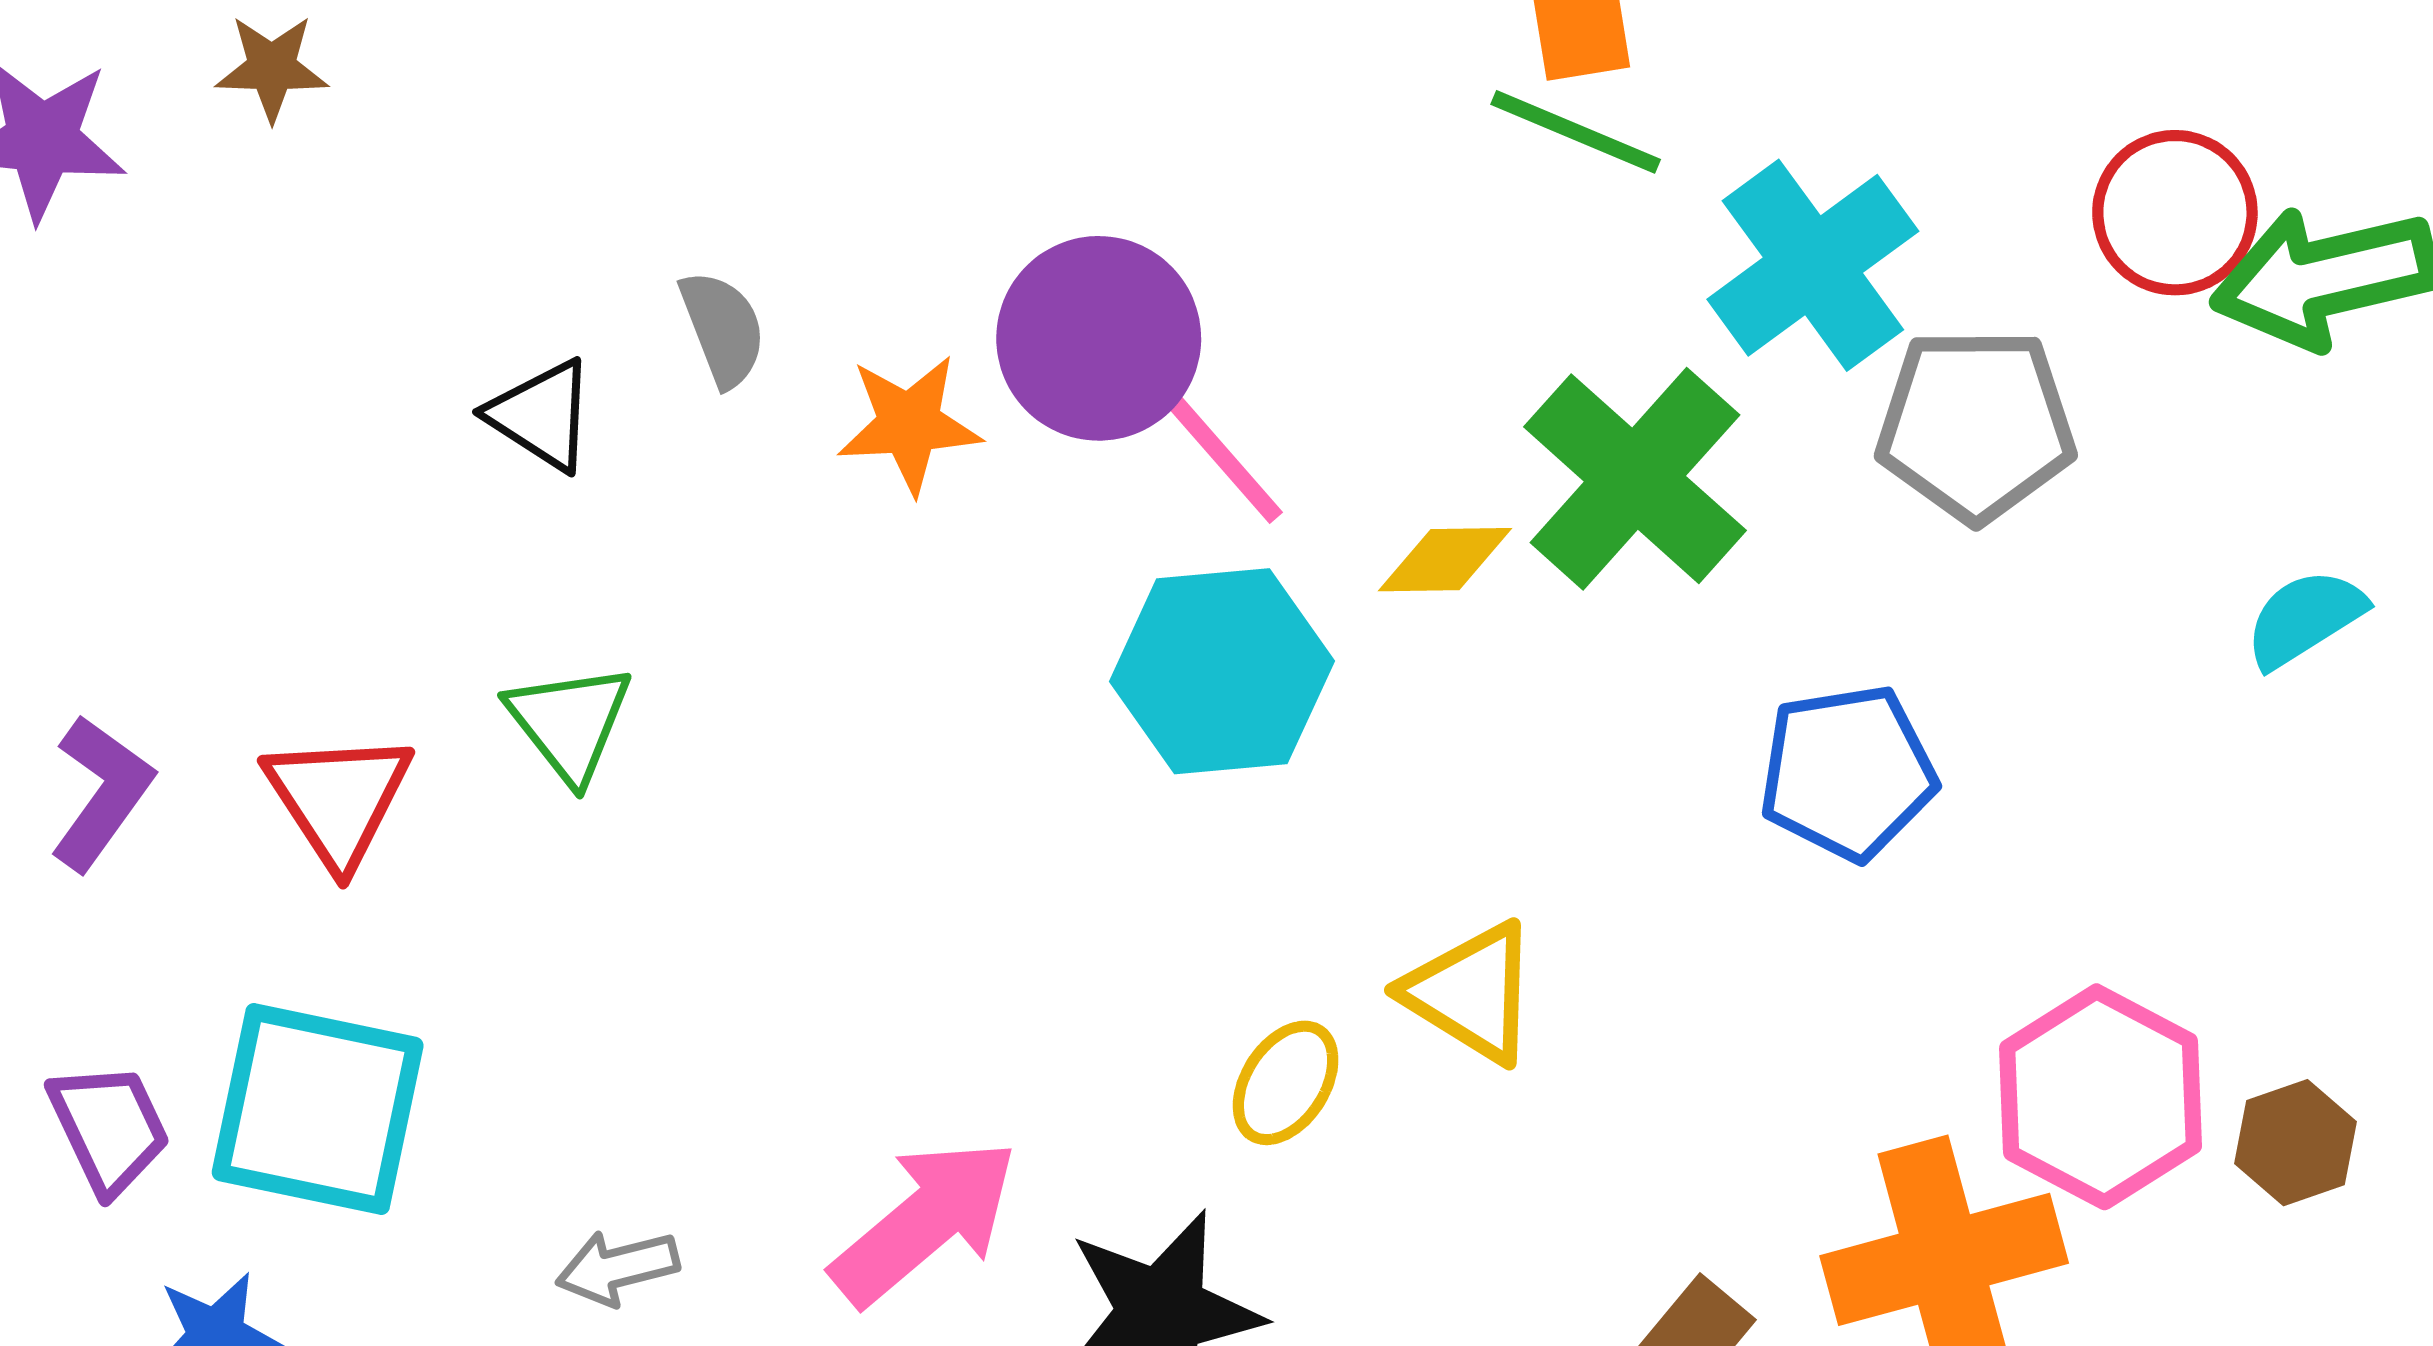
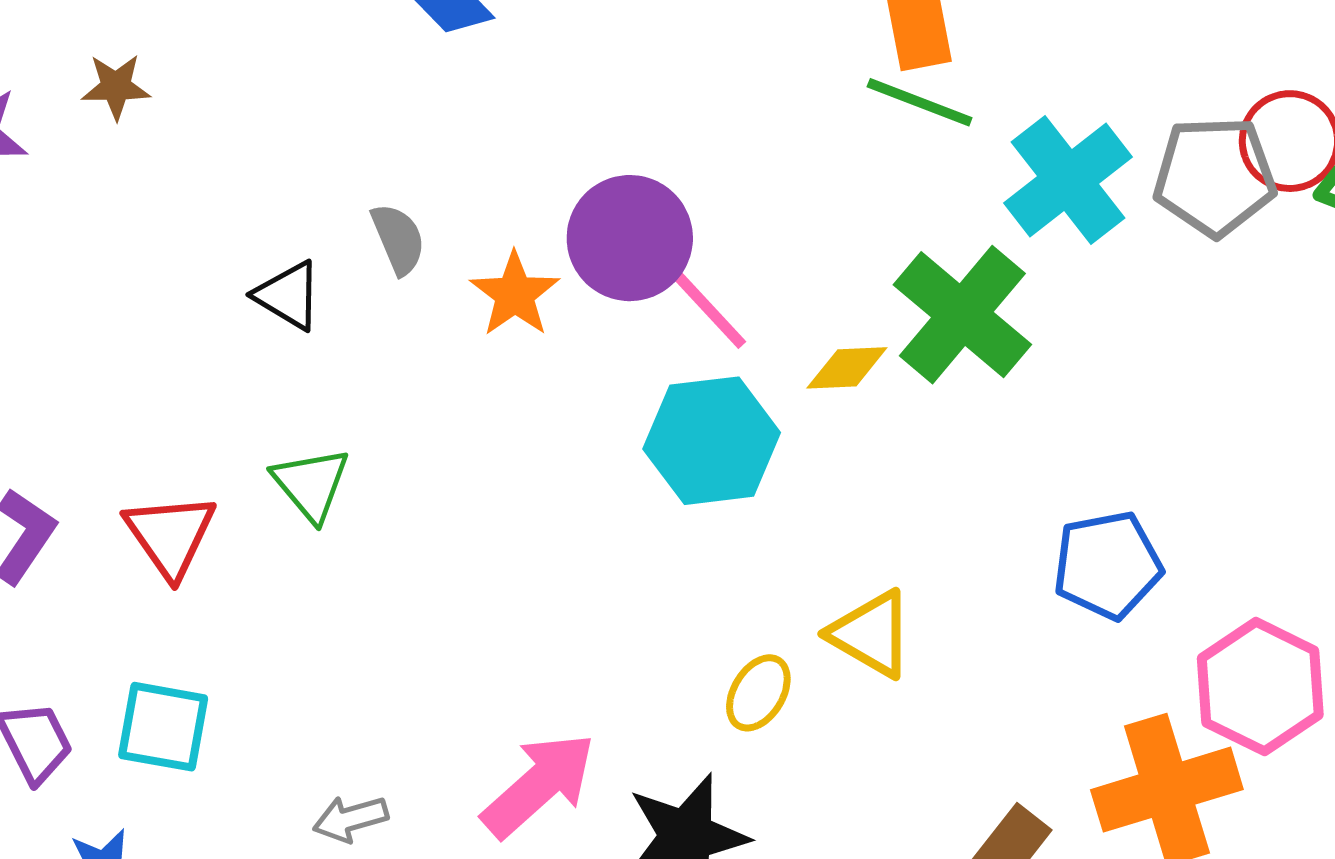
orange star: (909, 424) -> (515, 294), turned -30
gray pentagon: (1976, 425) -> (1215, 176), moved
blue pentagon: (1848, 772) -> (1108, 565), moved
cyan square: (318, 1109) -> (163, 727), size x0.7

